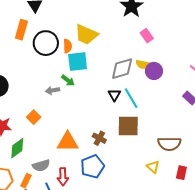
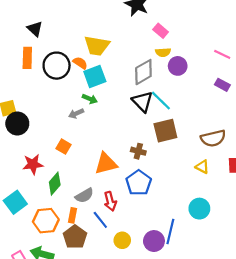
orange semicircle: (68, 46) -> (80, 63), turned -40
yellow semicircle: (143, 64) -> (163, 52), moved
black triangle: (114, 95) -> (142, 102), size x1.5

